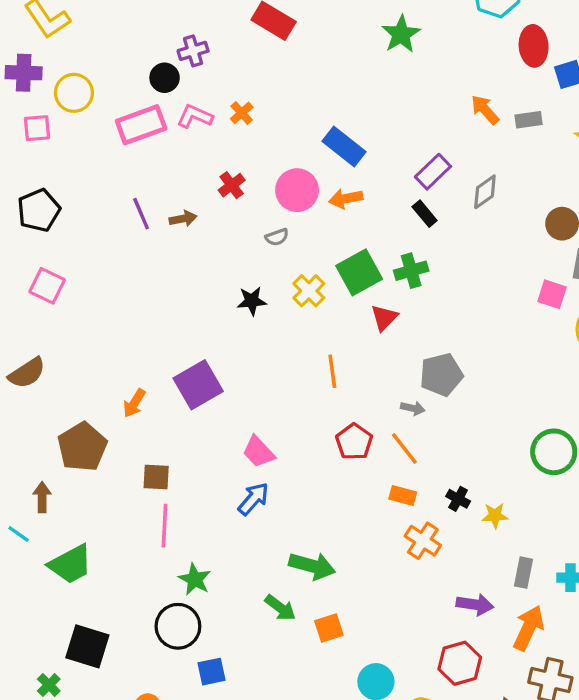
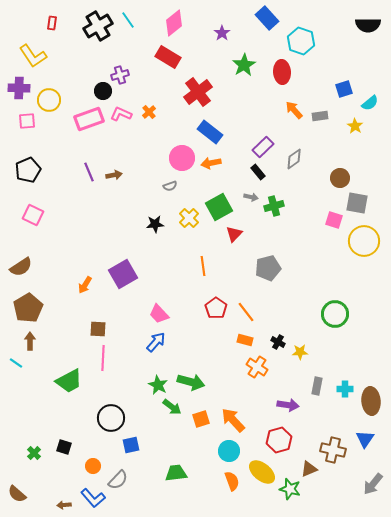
red ellipse: (534, 46) -> (282, 72), moved
red cross: (232, 185) -> (198, 92), moved, size x1.8
green cross: (411, 271) -> (274, 206), moved
gray arrow: (413, 408) -> (251, 197), moved
brown pentagon: (82, 447) -> (28, 308), moved
green trapezoid: (71, 564) -> (69, 381), moved
green star: (195, 579) -> (158, 385), moved
orange arrow: (529, 628) -> (233, 420), moved, turned -68
black square: (87, 646) -> (64, 447), moved, size x0.6

